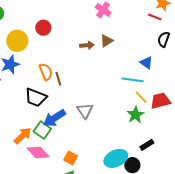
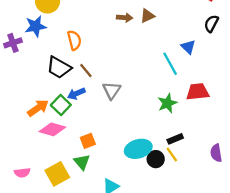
brown line: (58, 79) -> (86, 70), moved, turned -32
cyan line: (133, 80) -> (170, 64), turned 45
yellow line: (141, 97) -> (172, 155), moved
blue arrow: (54, 118) -> (76, 94), size x0.7
pink diamond: (38, 152) -> (52, 129), turned -40
orange square: (71, 158) -> (88, 141), turned 32

